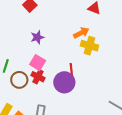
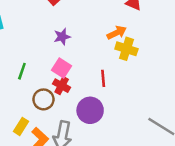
brown circle: (19, 80) -> (43, 99), moved
purple circle: (64, 82) -> (90, 110), moved

